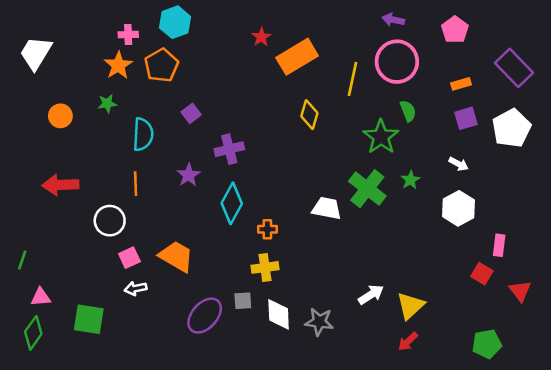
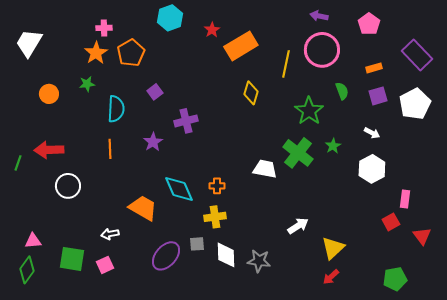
cyan hexagon: (175, 22) -> (170, 18), moved
green semicircle: (408, 111) -> (342, 91), moved
cyan diamond: (232, 203) -> (179, 189), moved, turned -52
white circle: (110, 221) -> (68, 186), moved
pink square: (129, 258) -> (105, 265), moved
green line: (22, 260) -> (18, 163), moved
red square: (482, 274) -> (391, 222), turned 30
white arrow: (371, 295) -> (298, 226), moved

